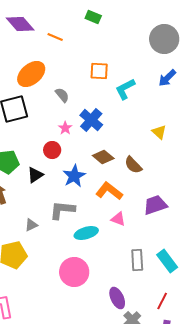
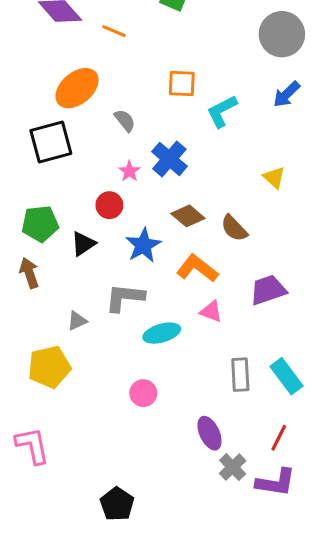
pink circle: (74, 272) -> (143, 393), size x0.6

